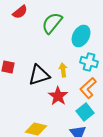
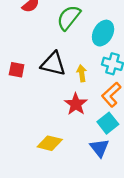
black triangle: (39, 75) -> (53, 64), moved, turned 30

